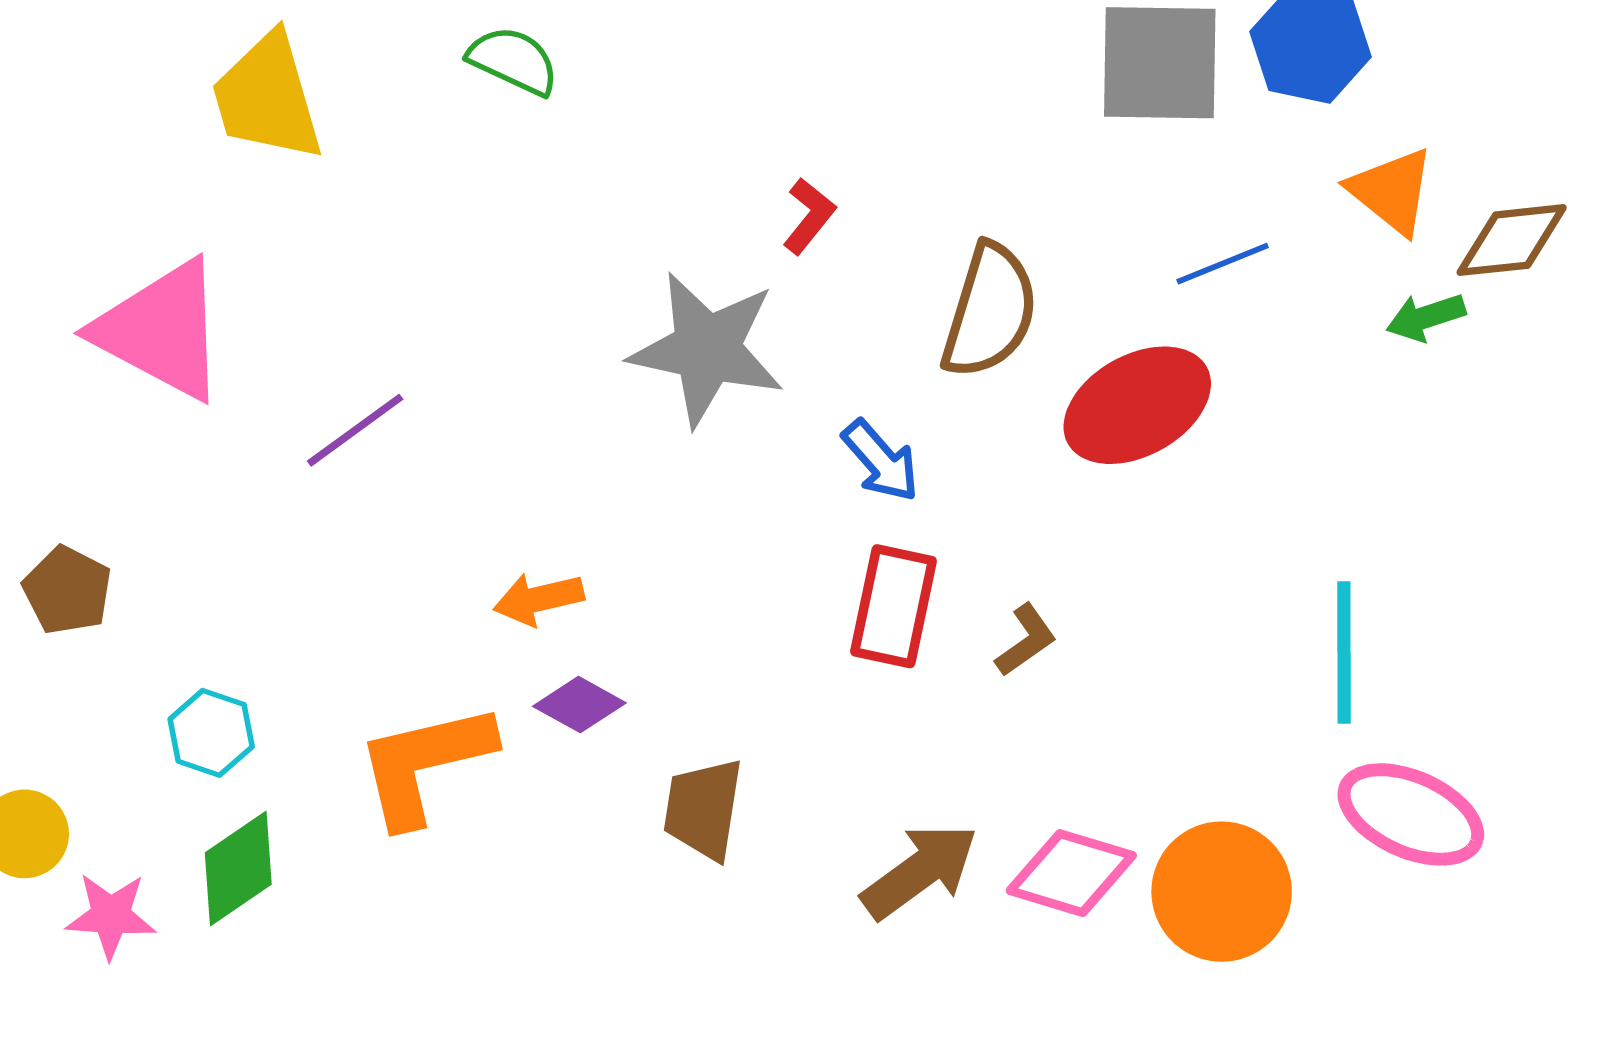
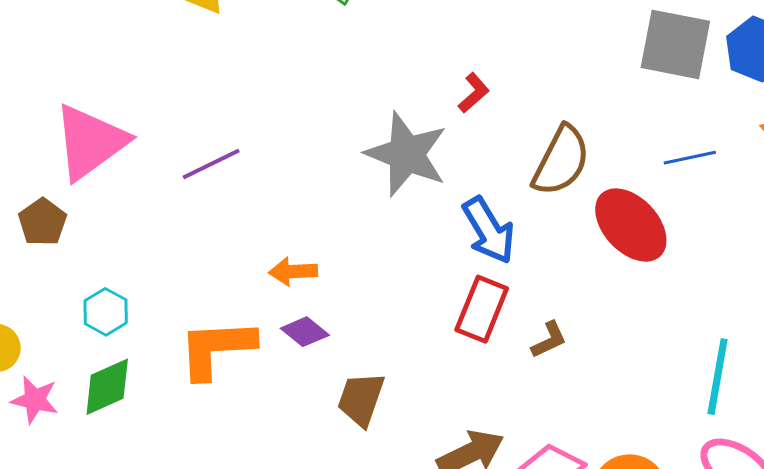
pink triangle: (161, 330) -> (90, 142), moved, turned 46
red ellipse: (1137, 405) -> (631, 225), turned 66
blue arrow: (881, 461) -> (489, 230), size x1.4

